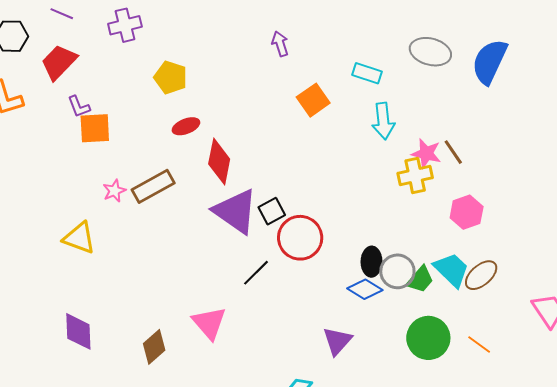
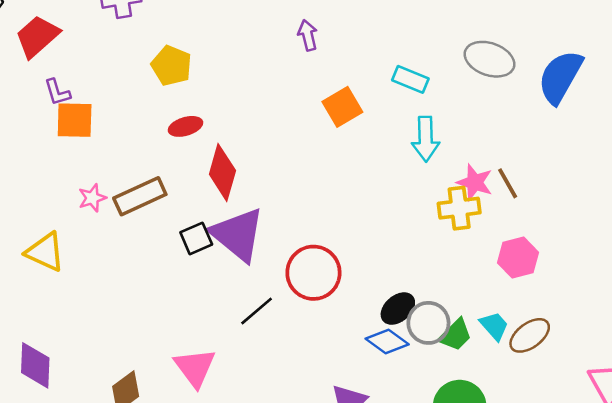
black square: (272, 211) -> (196, 238), moved
black ellipse: (371, 262) -> (398, 309), turned 44
cyan trapezoid: (451, 270) -> (494, 326), size x0.7

